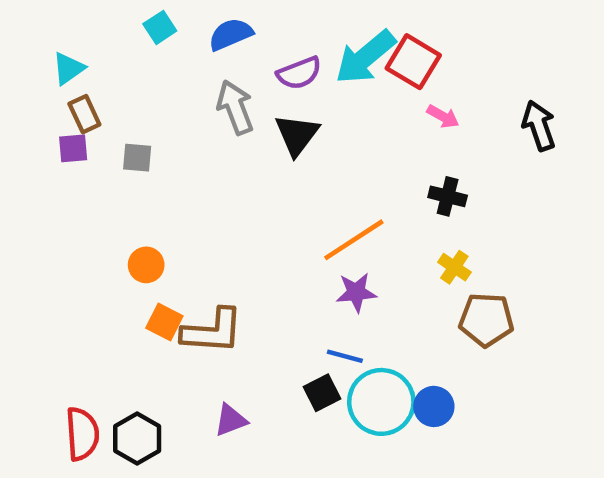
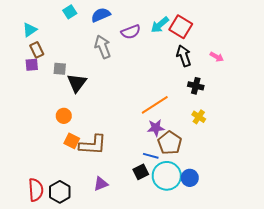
cyan arrow: (365, 57) -> (160, 25), size x0.7
pink arrow: (443, 116) -> (217, 57), moved
black arrow: (539, 126) -> (184, 56), moved
black triangle: (297, 135) -> (77, 83), moved
brown pentagon: (486, 320) -> (170, 143), moved, turned 30

